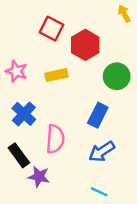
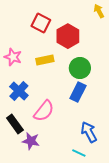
green circle: (117, 76) -> (80, 68), moved
pink semicircle: (55, 139) -> (44, 111), turned 35
blue arrow: (102, 152) -> (89, 132), moved, turned 95

